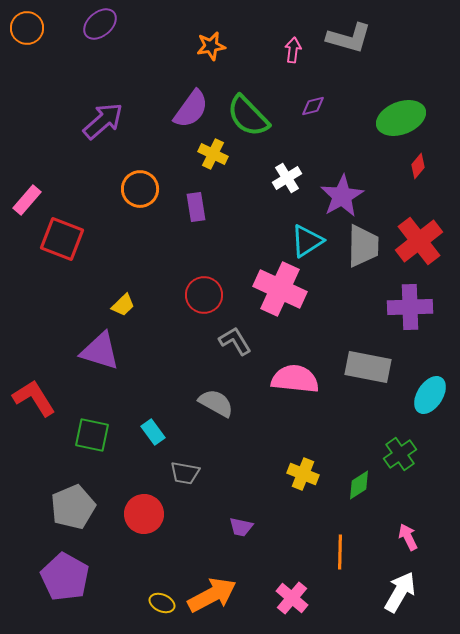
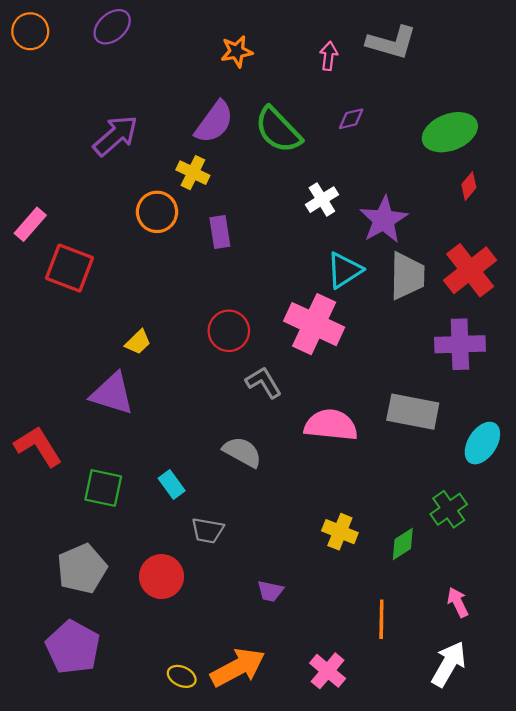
yellow cross: (213, 154) -> (193, 173), moved

